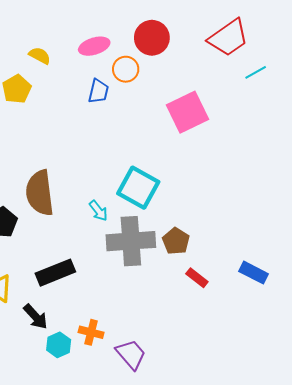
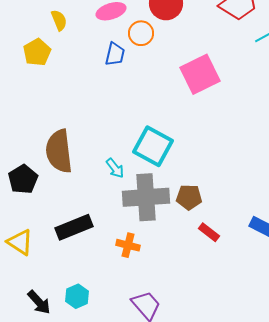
yellow semicircle: (40, 56) -> (59, 20), turned 40
brown pentagon: (176, 241) -> (189, 197), turned -30
black arrow: (35, 317) -> (39, 302), moved
orange cross: (91, 332) -> (128, 245), moved

